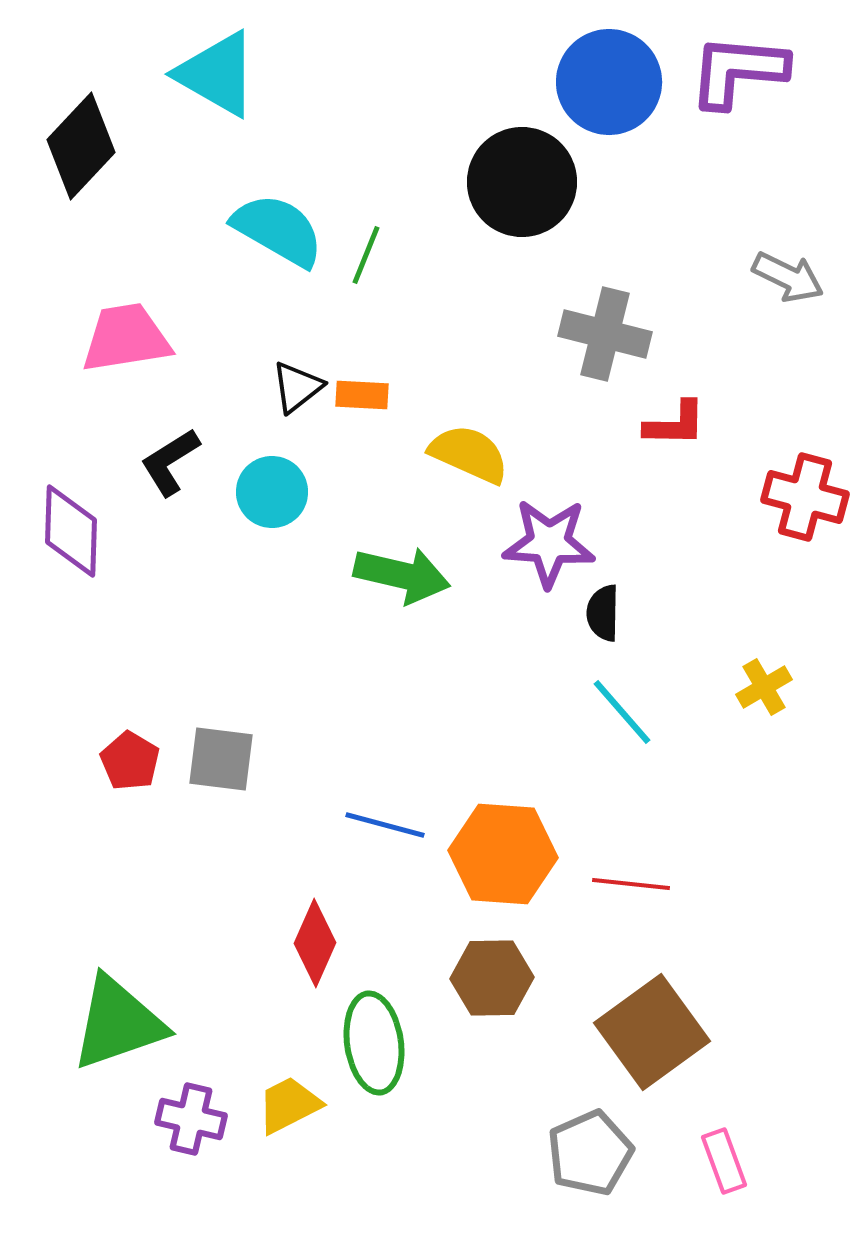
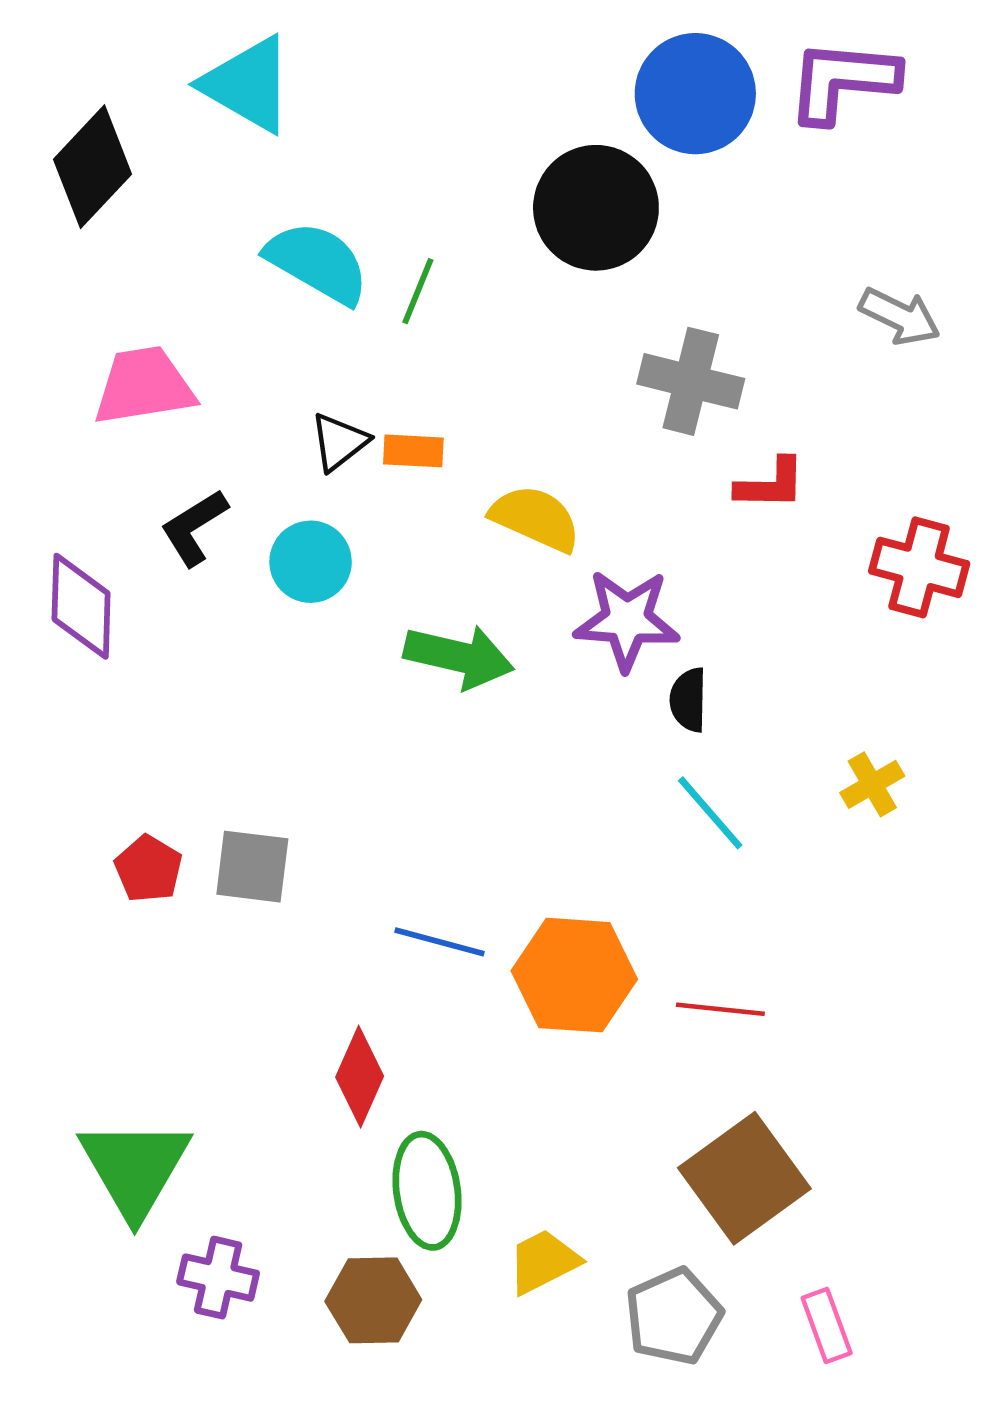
brown hexagon: (492, 978) -> (373, 1300), moved
green triangle: (118, 1023) -> (135, 1168), turned -41
yellow trapezoid: (289, 1105) -> (543, 1262), moved

